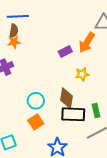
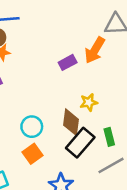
yellow star: (82, 74) -> (89, 102), moved
black rectangle: (73, 114) -> (80, 143), turned -50

